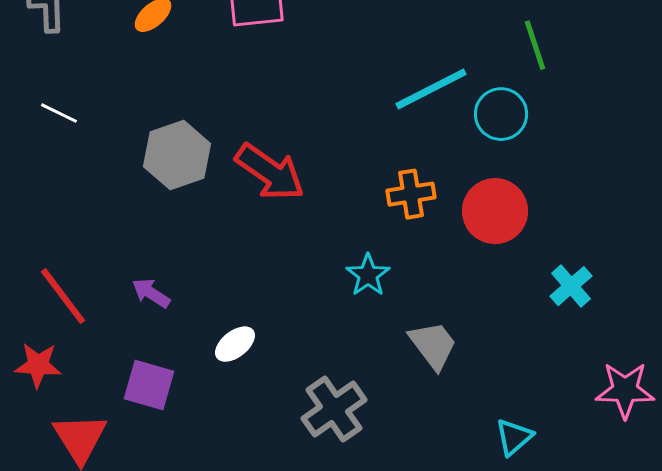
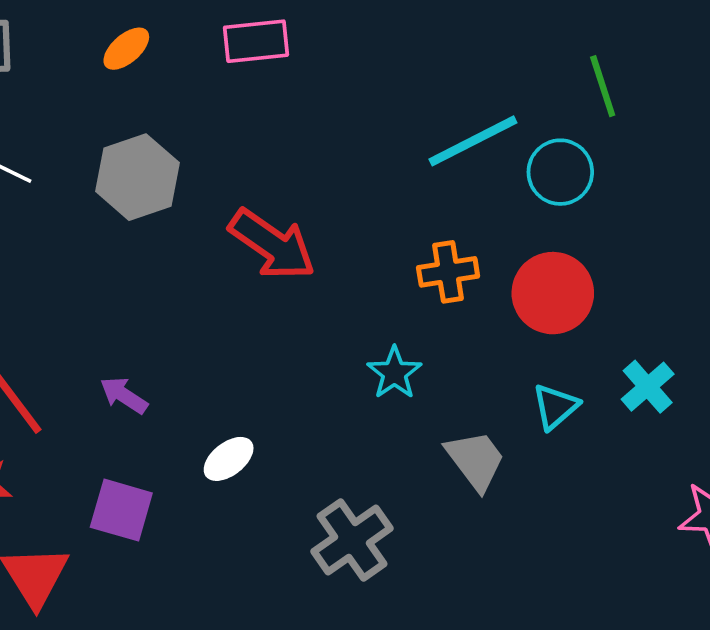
gray hexagon: (177, 155) -> (138, 177), moved
cyan triangle: (514, 437) -> (555, 407), moved

